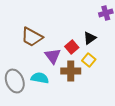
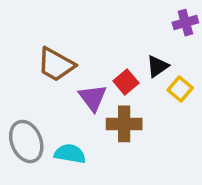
yellow square: (89, 60) -> (180, 89), moved
cyan semicircle: (40, 78) -> (70, 154), moved

